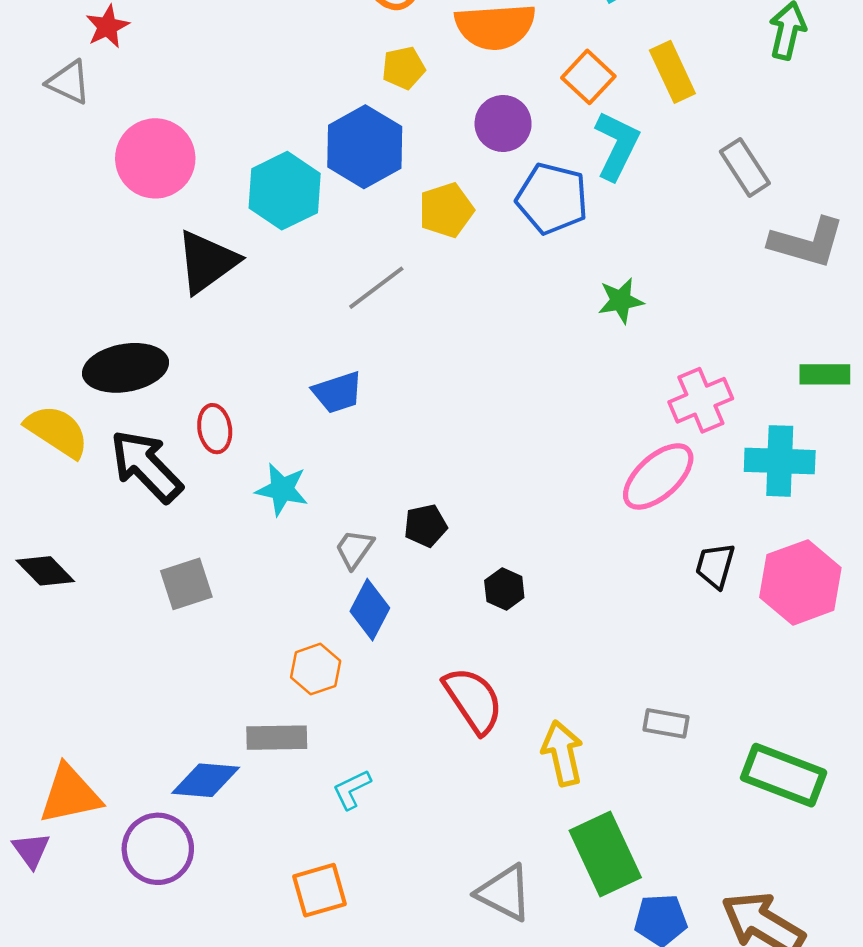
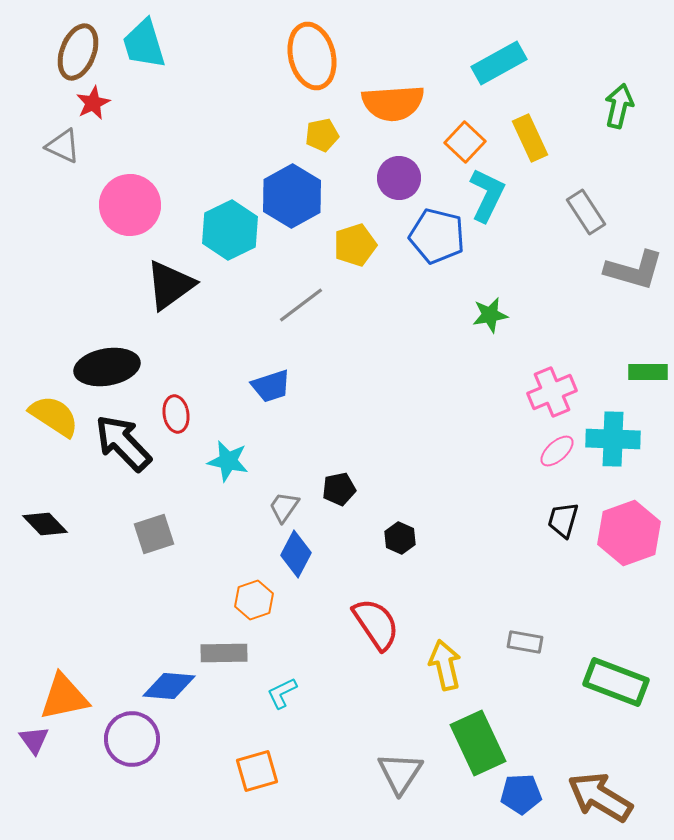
pink ellipse: (658, 476) -> (557, 451), moved, size x0.6
gray triangle: (504, 893) -> (400, 773), turned 36

